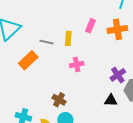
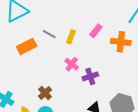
pink cross: (77, 64) -> (72, 64), turned 32
purple cross: (118, 75) -> (90, 76), moved

